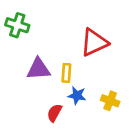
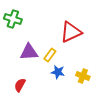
yellow rectangle: (66, 73) -> (50, 55), turned 32
red semicircle: (54, 113) -> (20, 85), moved

